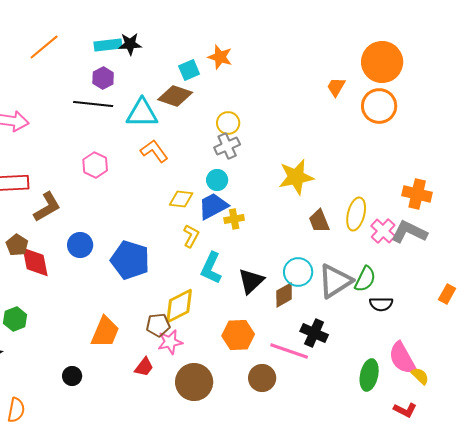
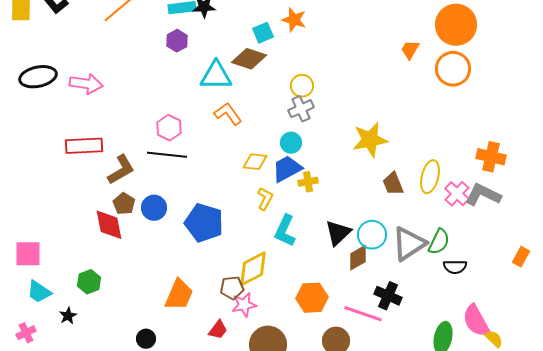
black line: (93, 104) -> (167, 155), moved
brown pentagon: (17, 245) -> (124, 204), moved
black triangle: (251, 281) -> (338, 233), moved

